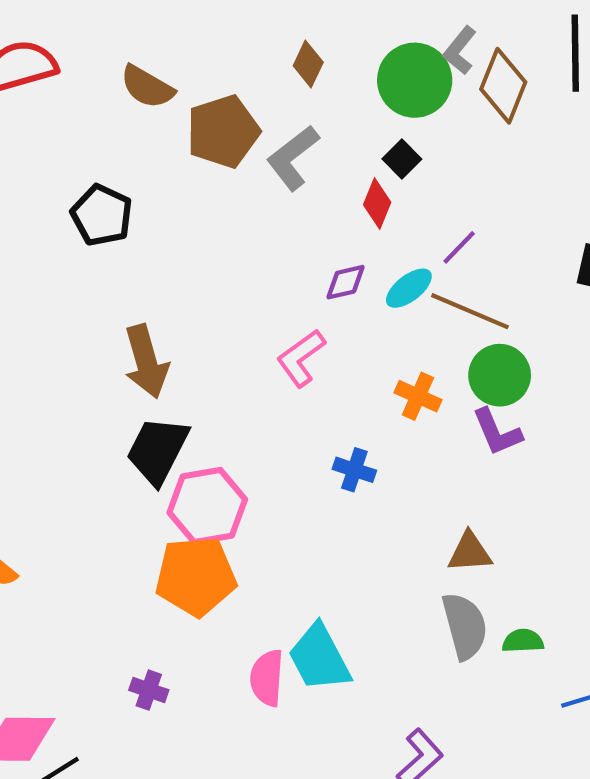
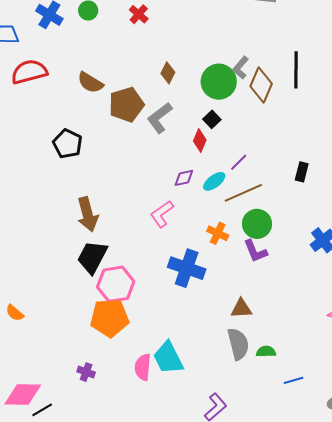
brown line: (470, 311) -> (243, 193), turned -48
blue cross: (354, 470) -> (187, 268), size x1.8

